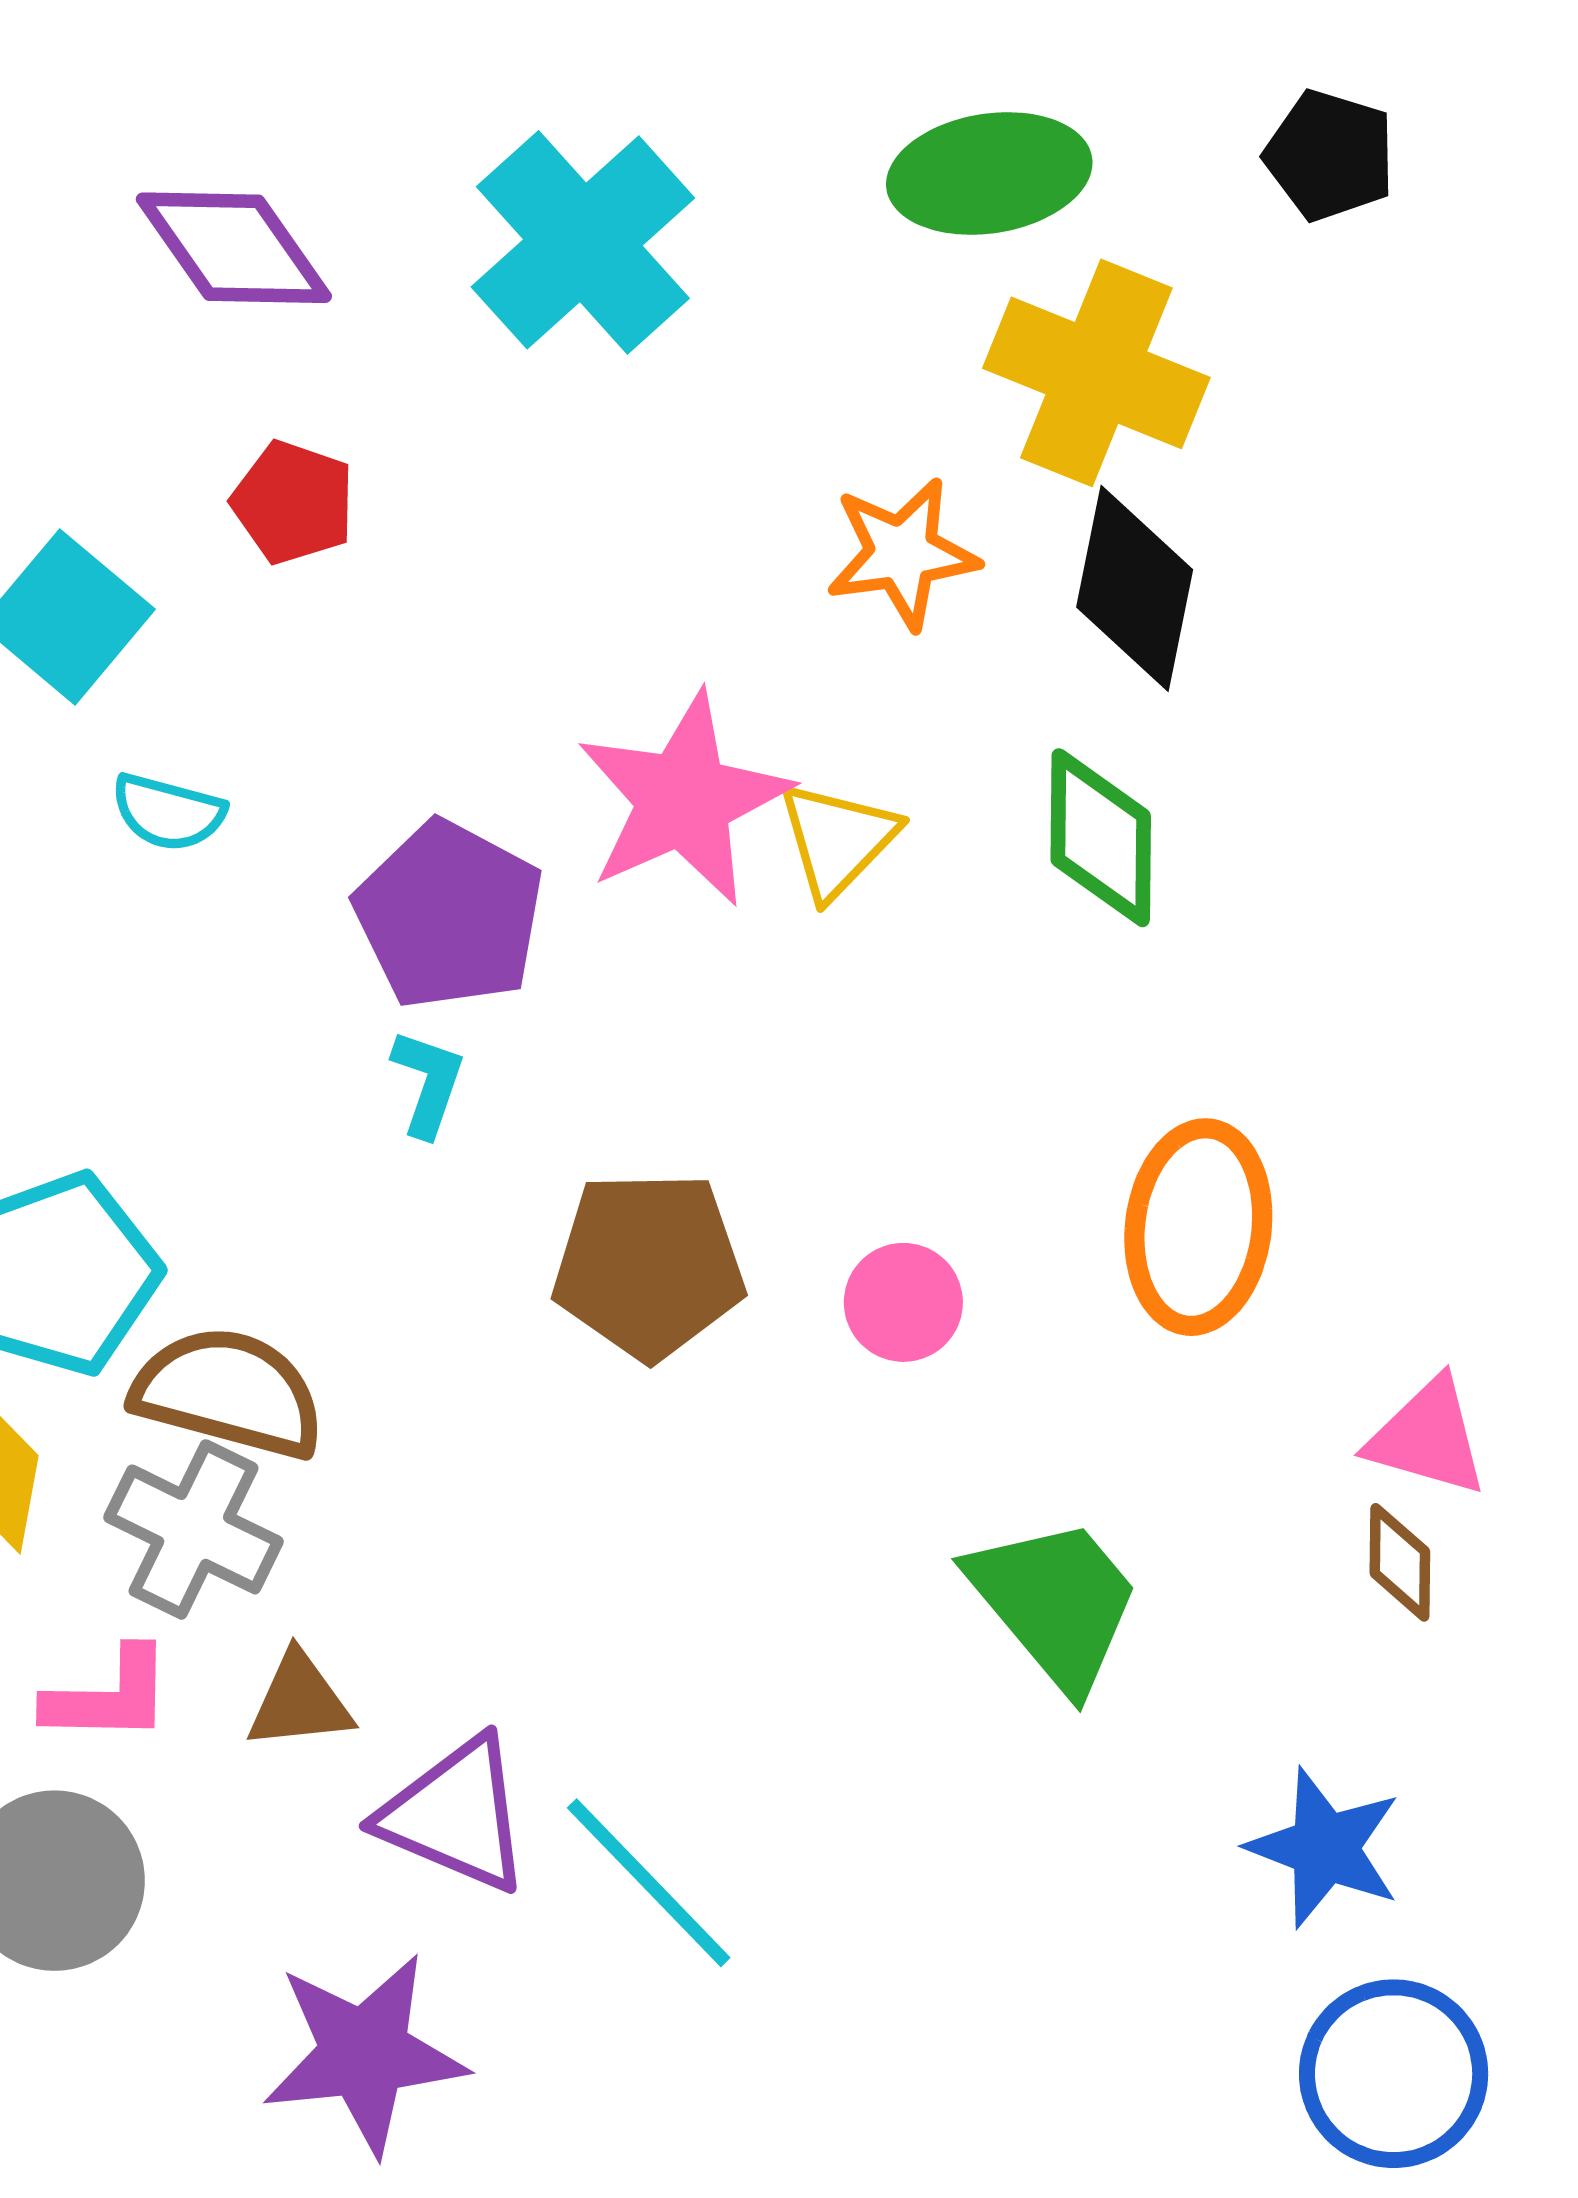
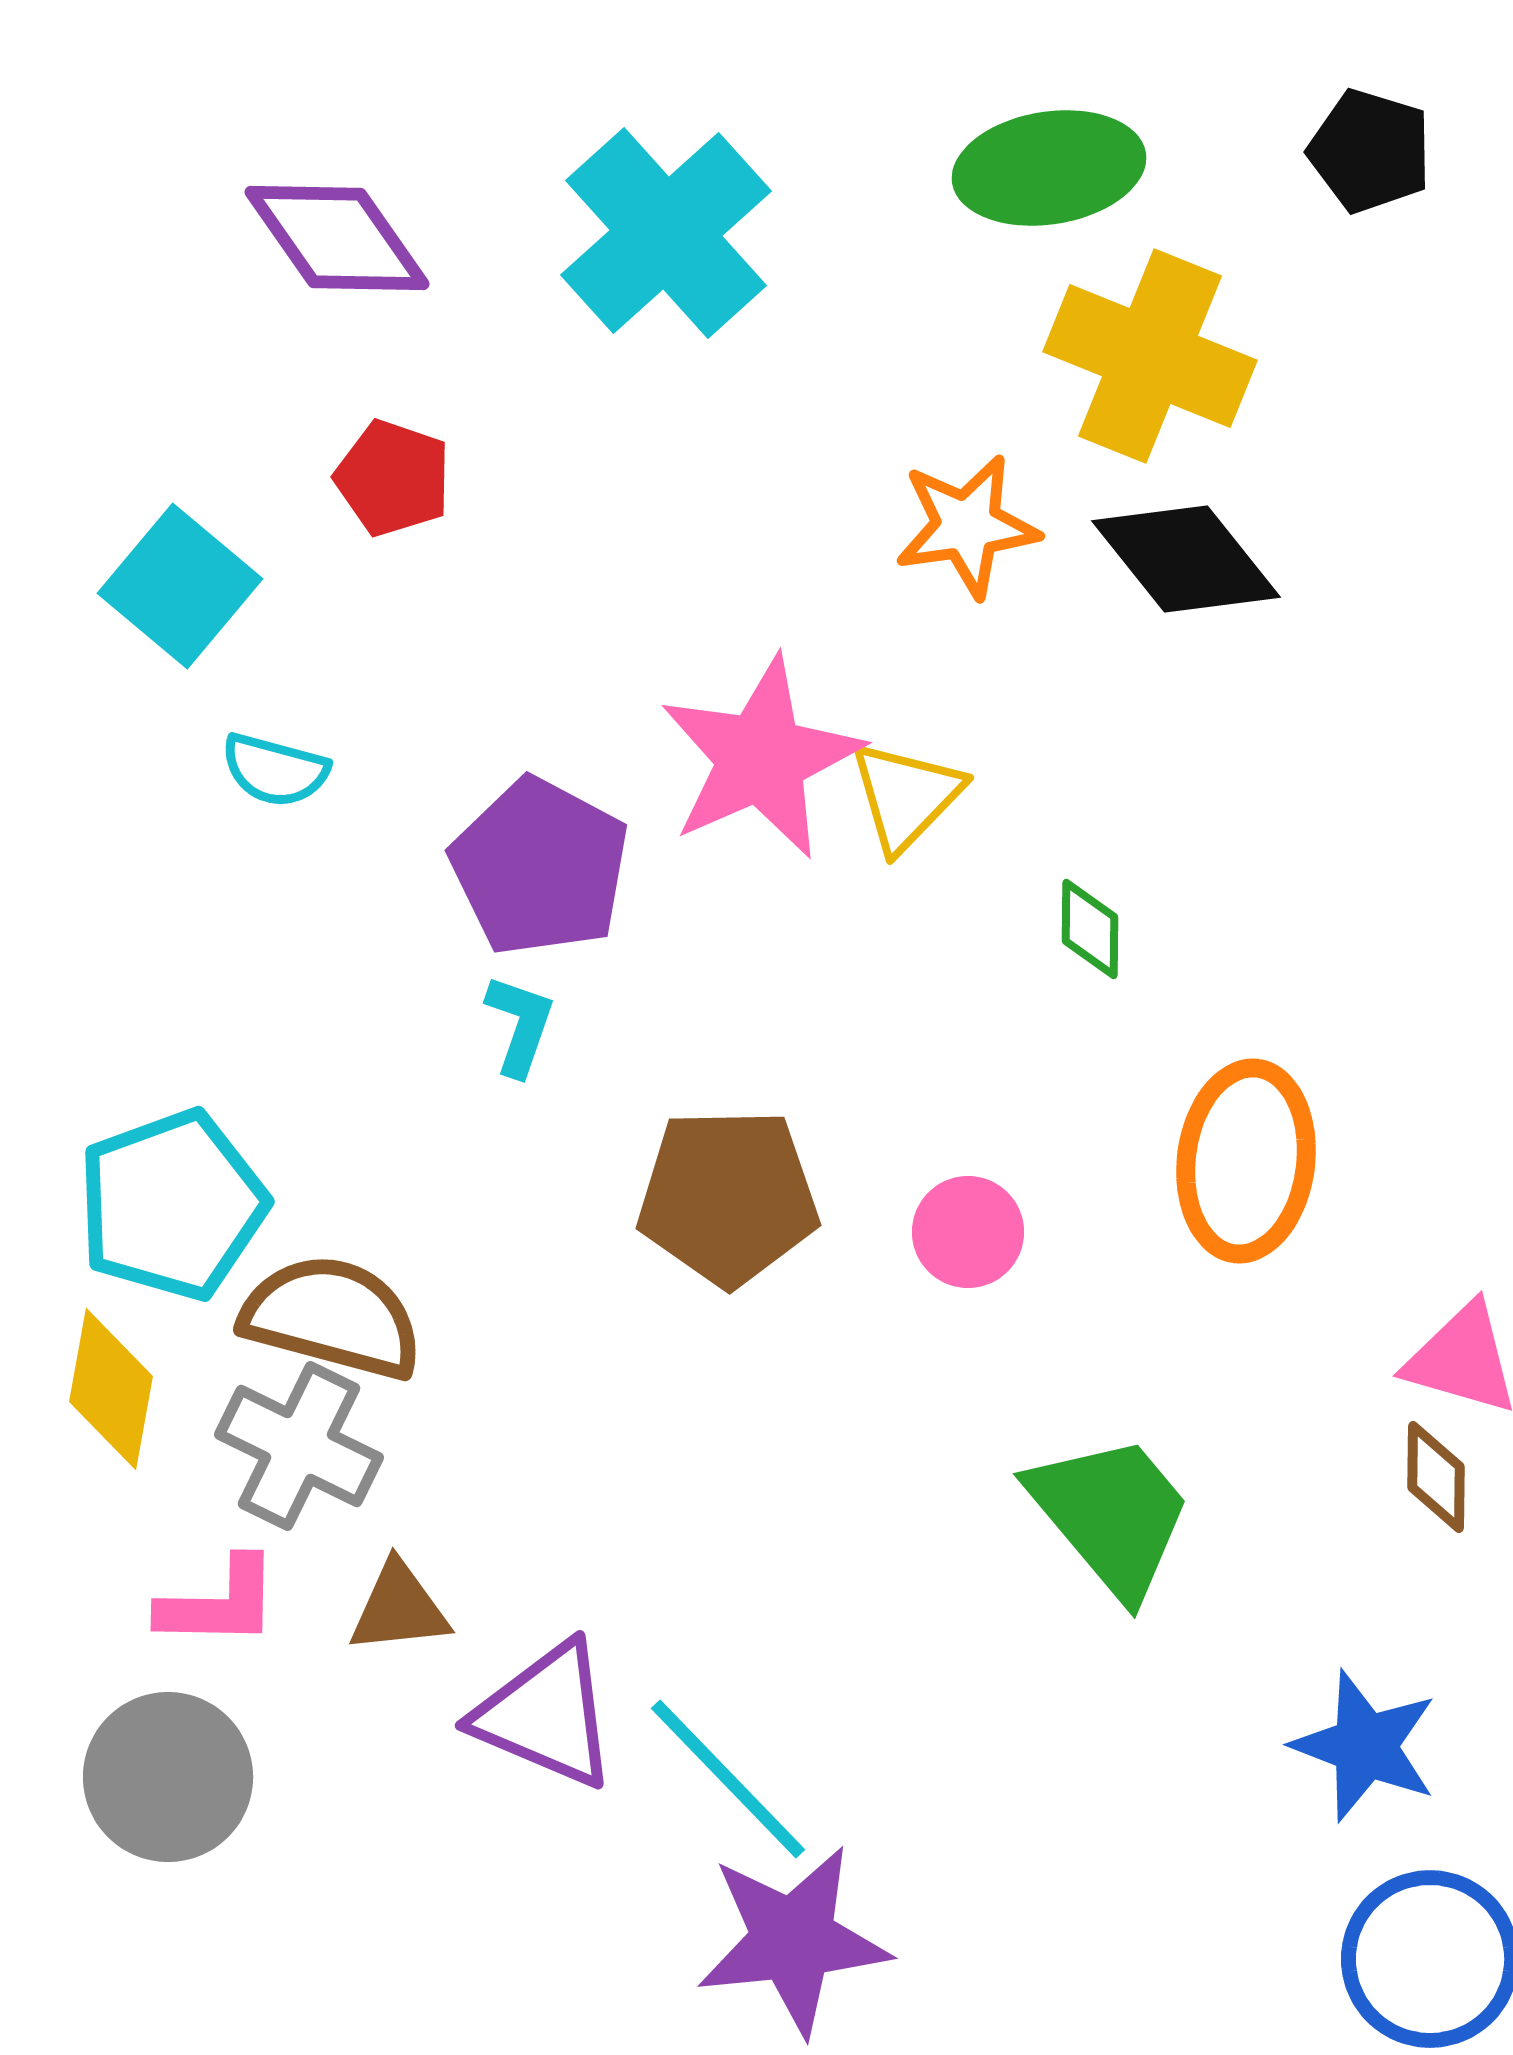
black diamond: (1135, 588) -> (1186, 559), turned -50
green diamond: (1101, 838) -> (1090, 929), moved, size x0.6
purple star: (364, 2054) -> (793, 1940), moved

